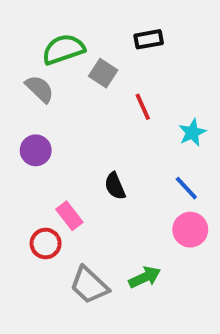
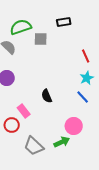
gray square: (103, 73) -> (41, 39), turned -32
red line: (143, 107) -> (86, 56), moved
cyan star: (192, 133) -> (87, 78), moved
pink circle: (190, 230) -> (74, 126), moved

